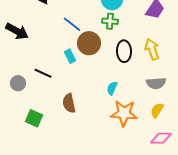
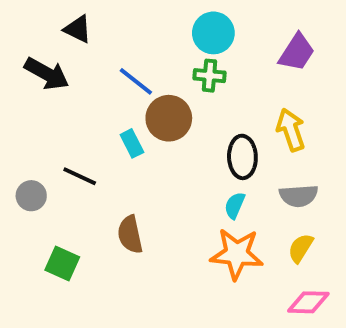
black arrow: (17, 31) -> (47, 74), moved
black ellipse: (124, 51) -> (242, 157), moved
cyan semicircle: (112, 88) -> (235, 205), moved

